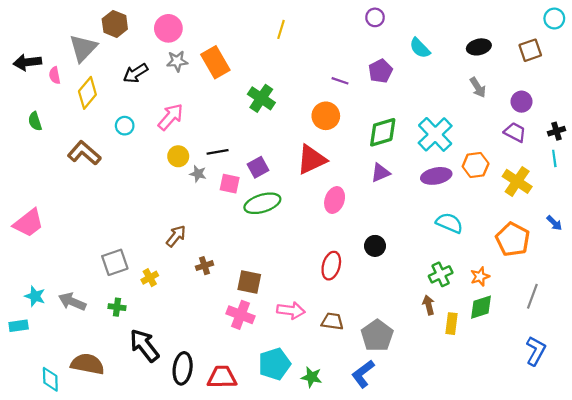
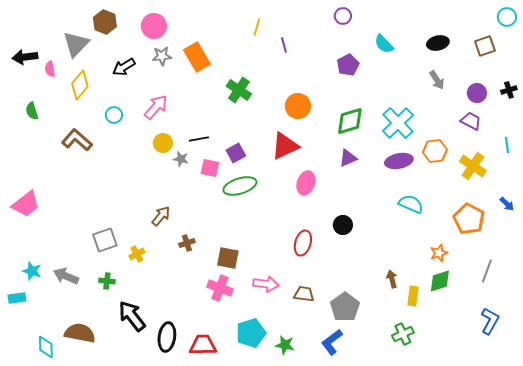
purple line: (340, 81) -> (284, 45), moved, turned 56
black cross: (556, 131) -> (509, 90), moved
green cross: (441, 274) -> (403, 334), moved

